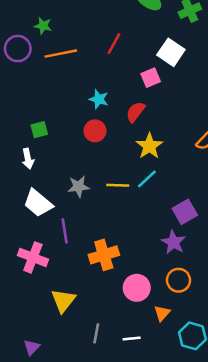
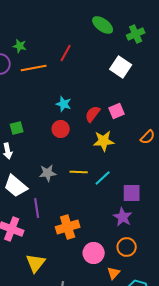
red line: (114, 43) -> (66, 53), moved
pink square: (151, 78) -> (117, 111), moved
yellow star: (149, 146) -> (104, 141), turned 30
cyan line: (147, 179) -> (103, 178), moved
purple square: (185, 212) -> (132, 193), turned 30

